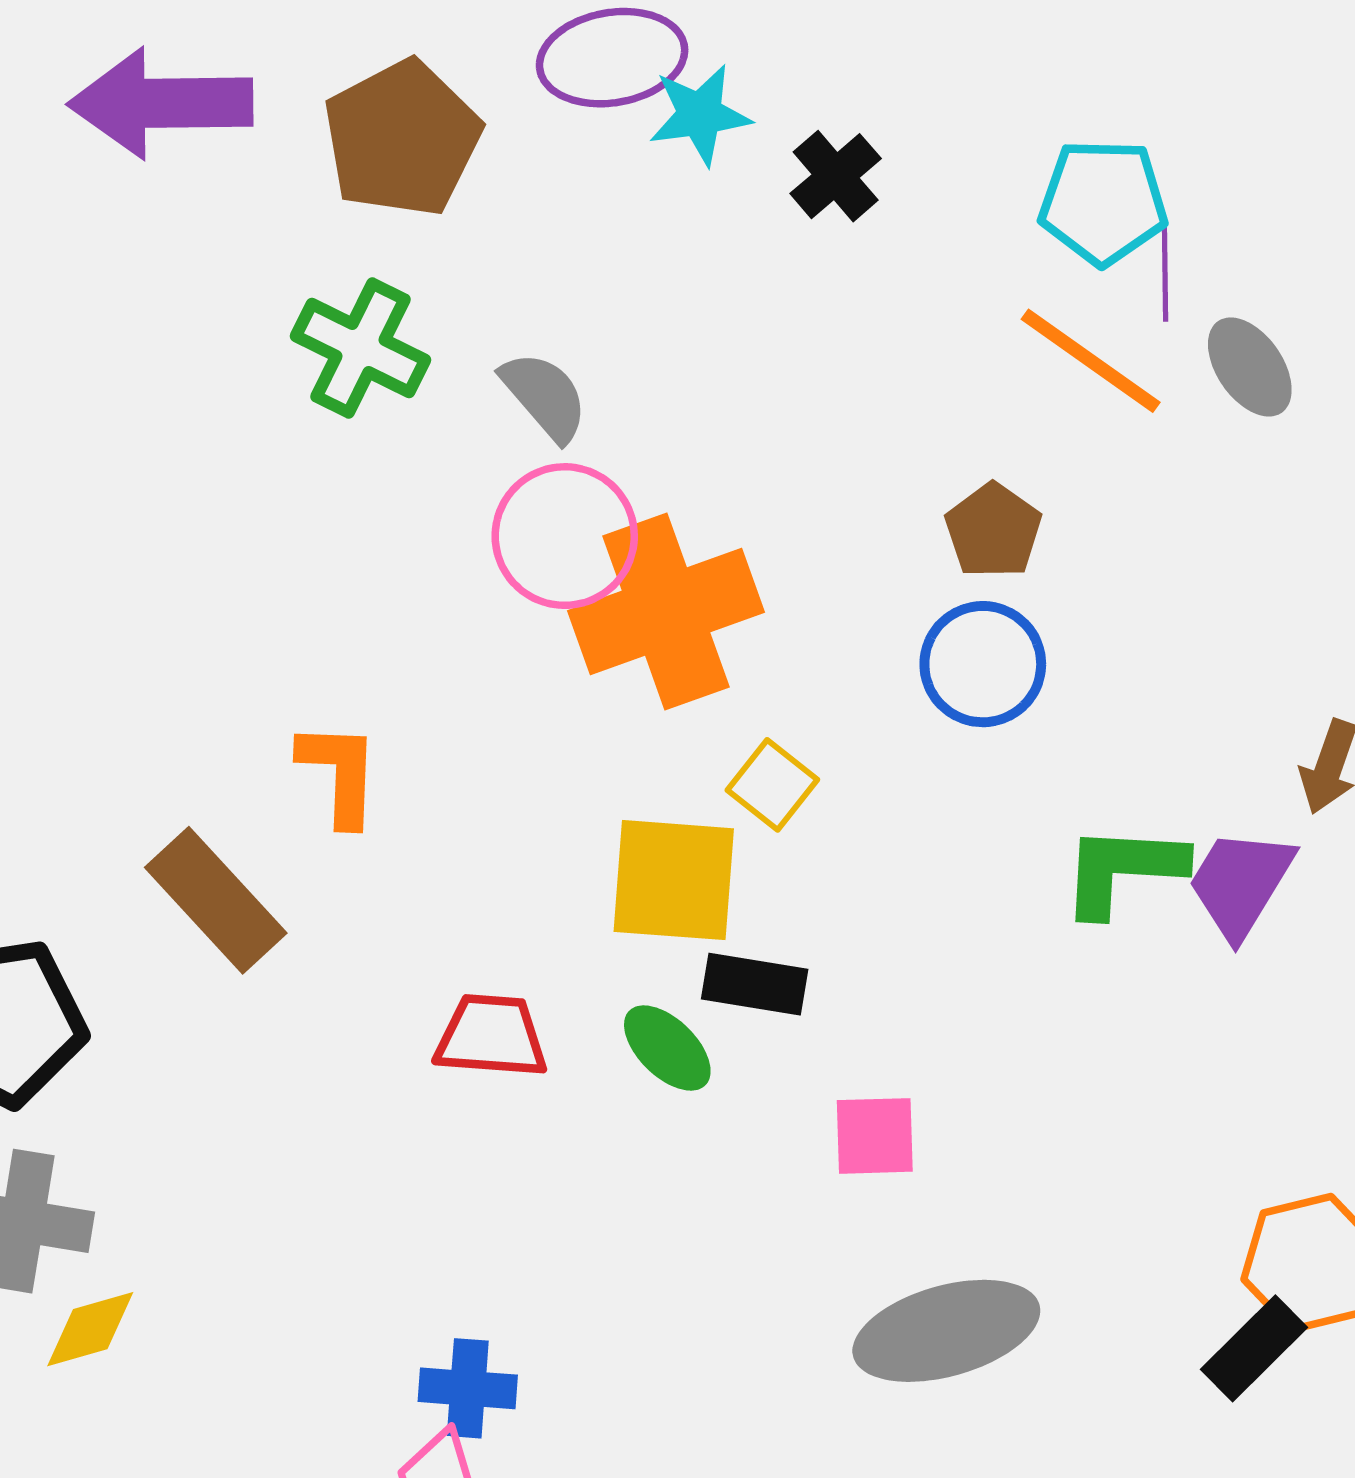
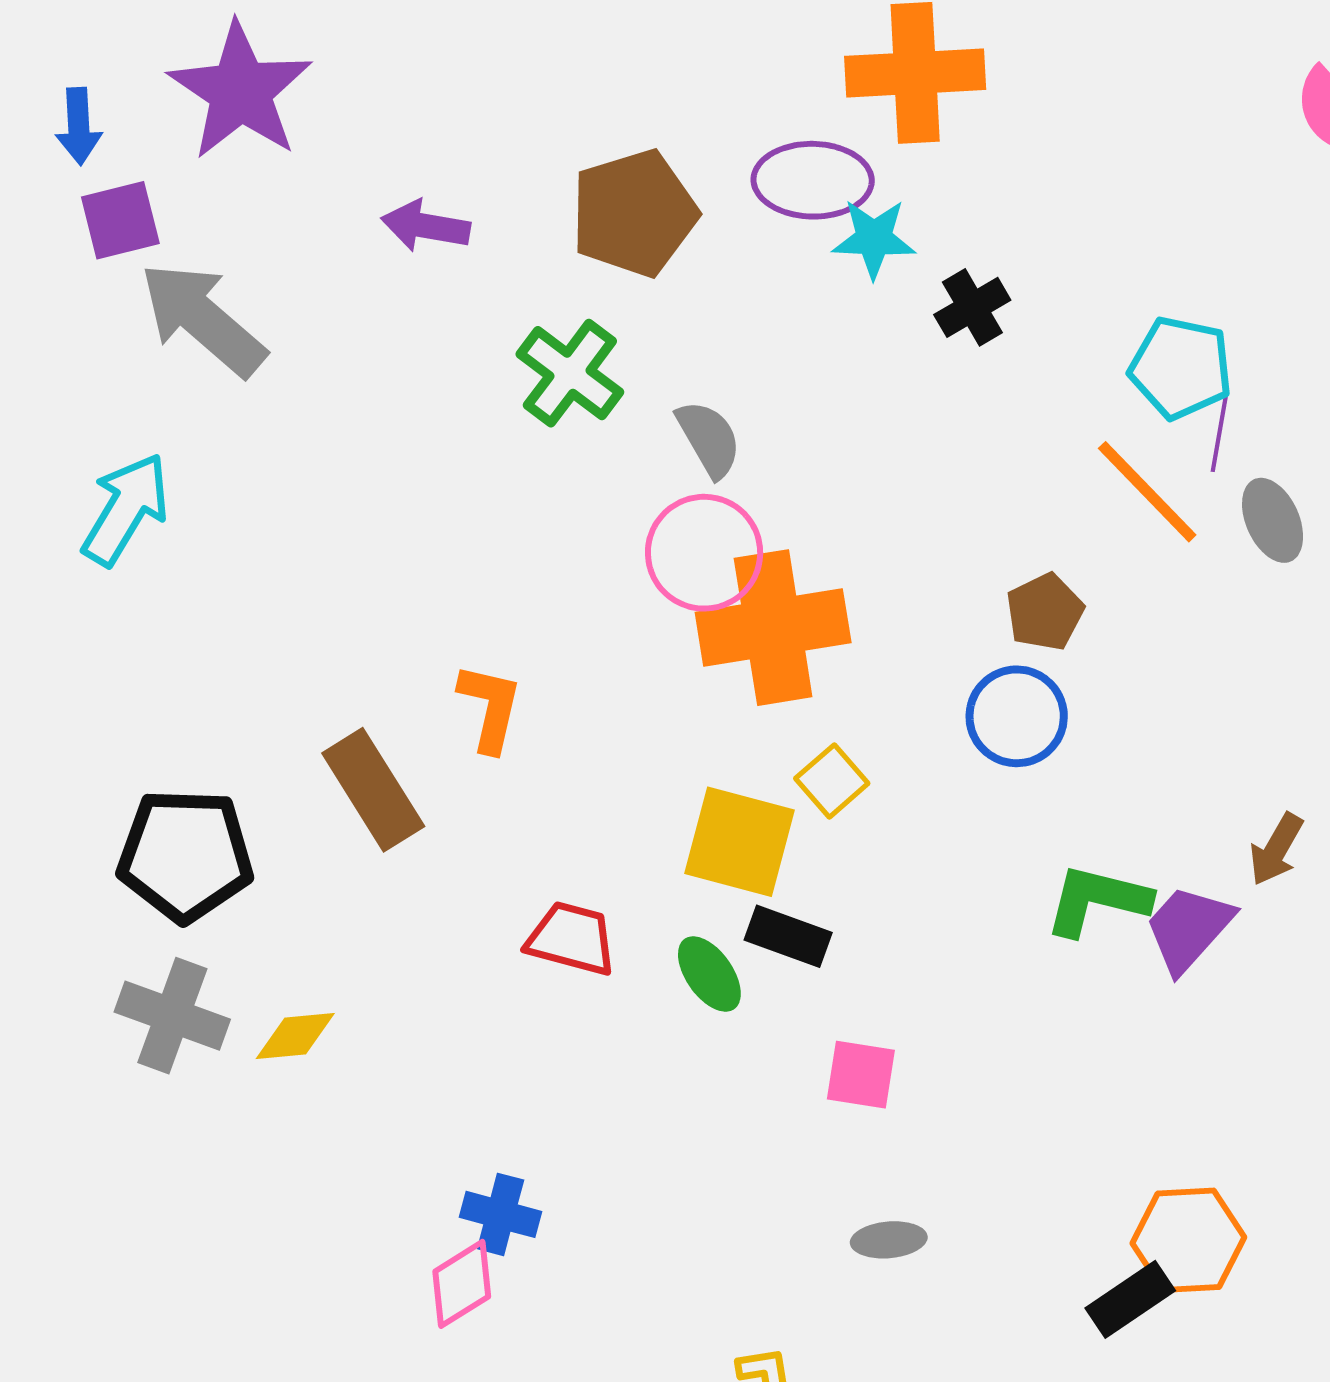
purple arrow: (161, 103) -> (426, 226), moved, size x0.6
yellow diamond: (90, 1329) -> (295, 1036), moved
gray ellipse: (946, 1331) -> (889, 1240), size x0.5

